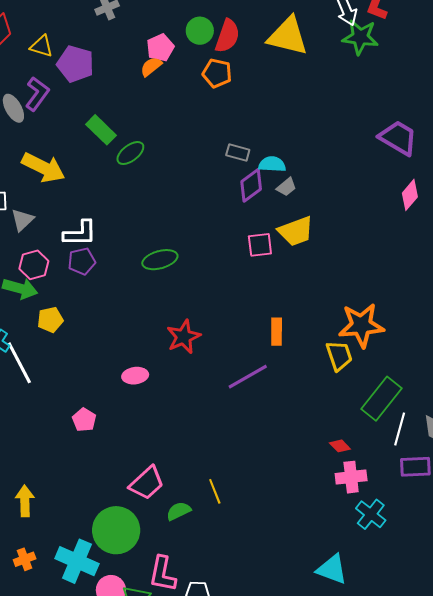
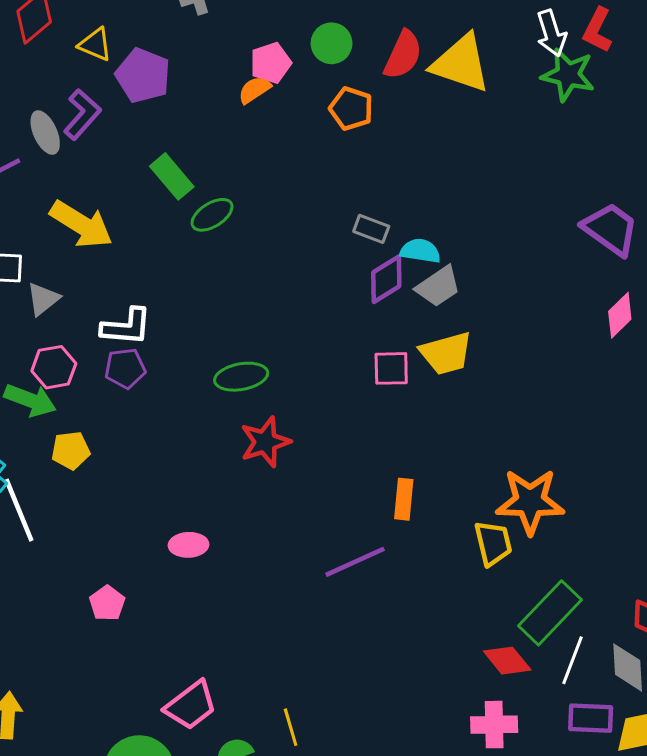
red semicircle: (227, 36) -> (403, 55), moved
gray trapezoid: (286, 187) -> (438, 286), size x1.5
red star: (184, 337) -> (265, 442), moved
red diamond: (340, 446) -> (507, 661), moved, size x1.5

